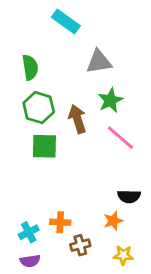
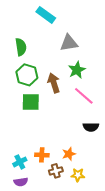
black semicircle: (129, 196) -> (91, 127), moved
orange star: (113, 221) -> (69, 154), moved
yellow star: (123, 255) -> (78, 175), moved

